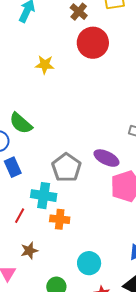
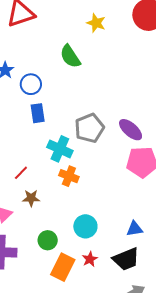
green semicircle: (21, 123) -> (70, 56), moved
red line: (20, 216) -> (21, 173), moved

